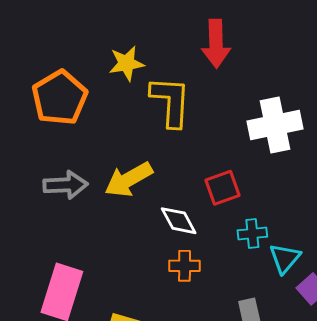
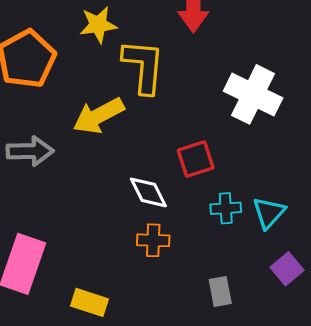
white cross: (275, 125) -> (253, 94), turned 36
yellow arrow: (129, 179) -> (99, 116), moved
cyan triangle: (285, 258) -> (269, 213), moved

